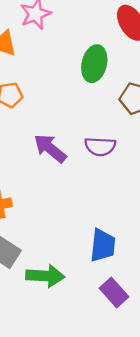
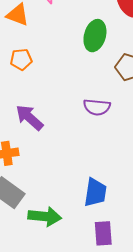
purple arrow: (50, 148) -> (29, 117), moved
purple rectangle: (114, 292) -> (103, 233), turned 35

